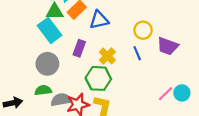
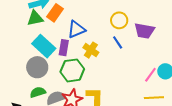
blue triangle: (99, 20) -> (76, 29), moved
cyan rectangle: (49, 30) -> (44, 46), moved
green hexagon: (98, 78) -> (72, 70), moved

